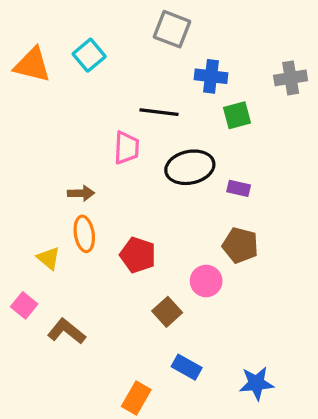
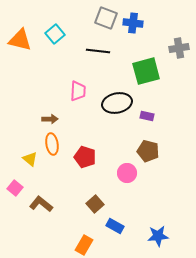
blue cross: (211, 76) -> (133, 23), moved
black line: (159, 112) -> (98, 51), moved
green square: (237, 115) -> (146, 71), size x1.6
brown square: (167, 312) -> (95, 204), moved

